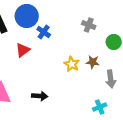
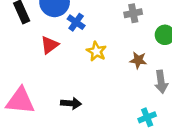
gray cross: (89, 25) -> (133, 13), turned -32
yellow star: (72, 64) -> (96, 51), moved

